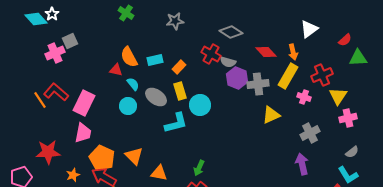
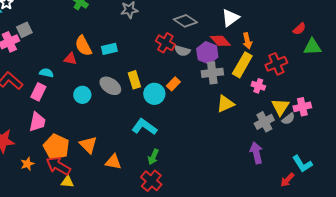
white triangle: (309, 29) -> (230, 18), moved
orange rectangle: (179, 67) -> (173, 84), moved
purple hexagon: (237, 78) -> (207, 53), moved
cyan semicircle: (133, 84) -> (46, 73), moved, turned -40
yellow triangle: (338, 96) -> (280, 107), moved
pink rectangle: (84, 103) -> (38, 92), size x0.7
cyan L-shape: (176, 123) -> (144, 127), moved, turned -130
gray semicircle: (352, 152) -> (288, 119), moved

